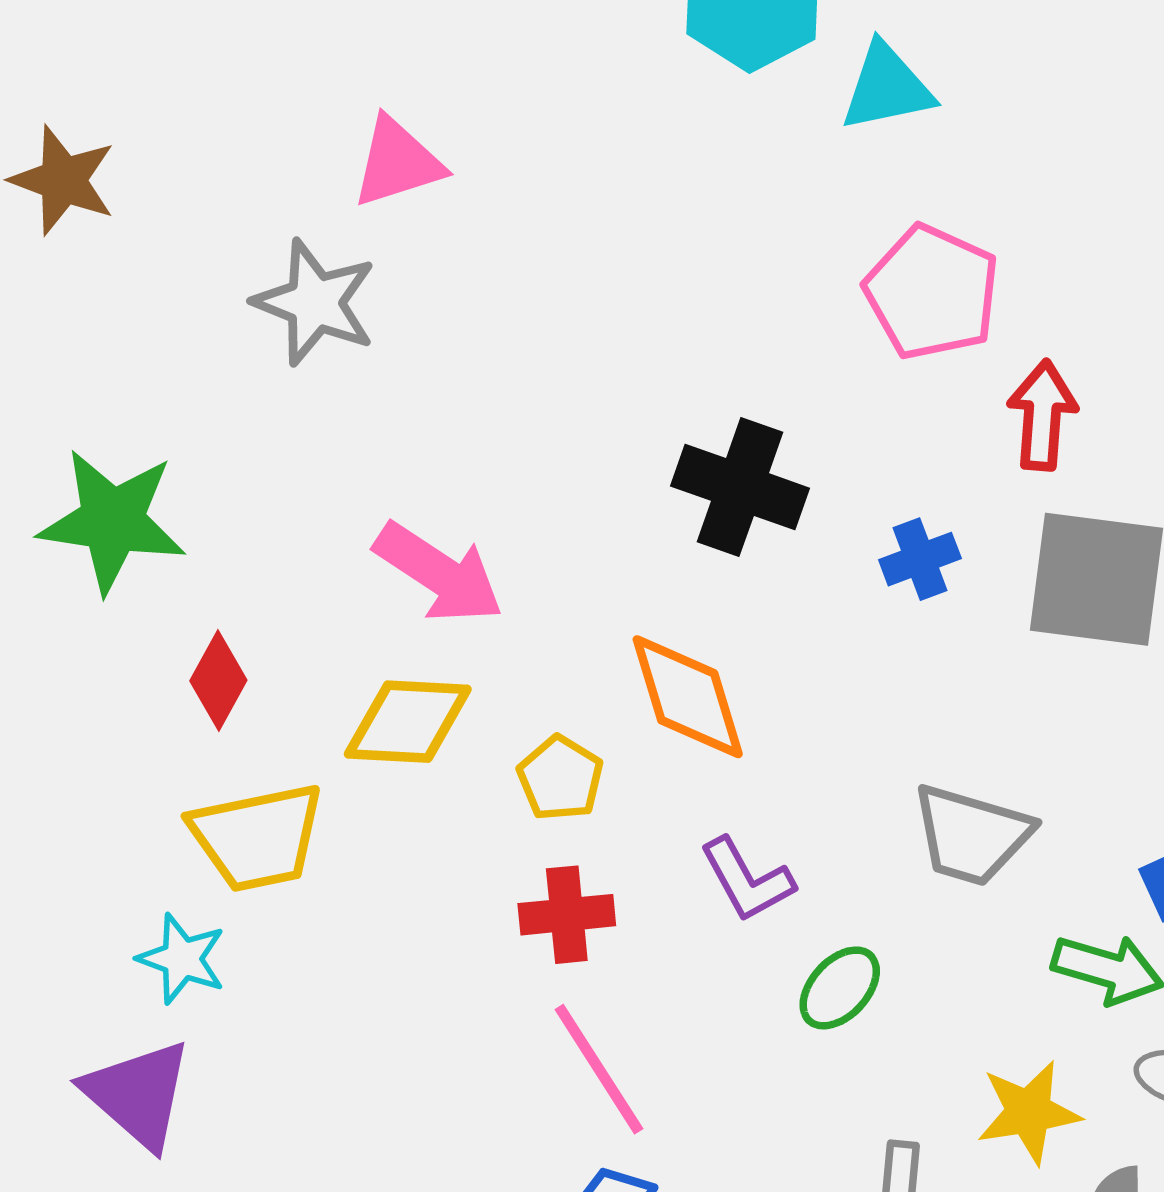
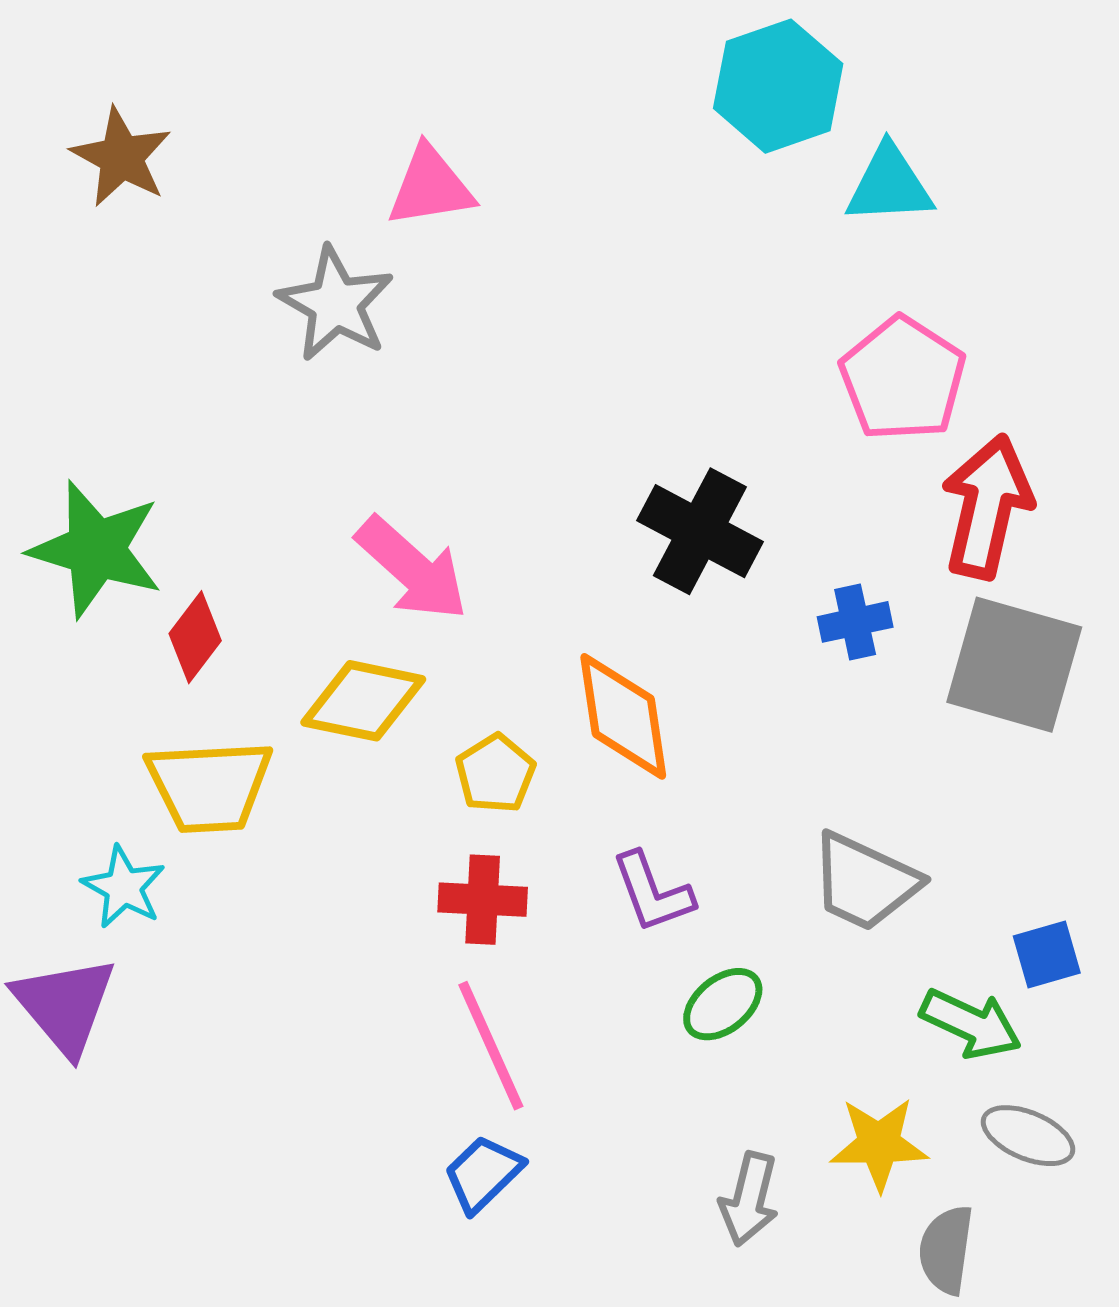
red arrow: (1042, 415) -> (987, 507), size x1.4
green star: (112, 521) -> (96, 549), moved

